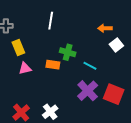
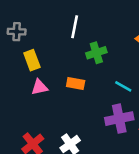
green cross: (68, 52) -> (96, 53), moved, turned -35
purple cross: (88, 91) -> (119, 119), turned 30

